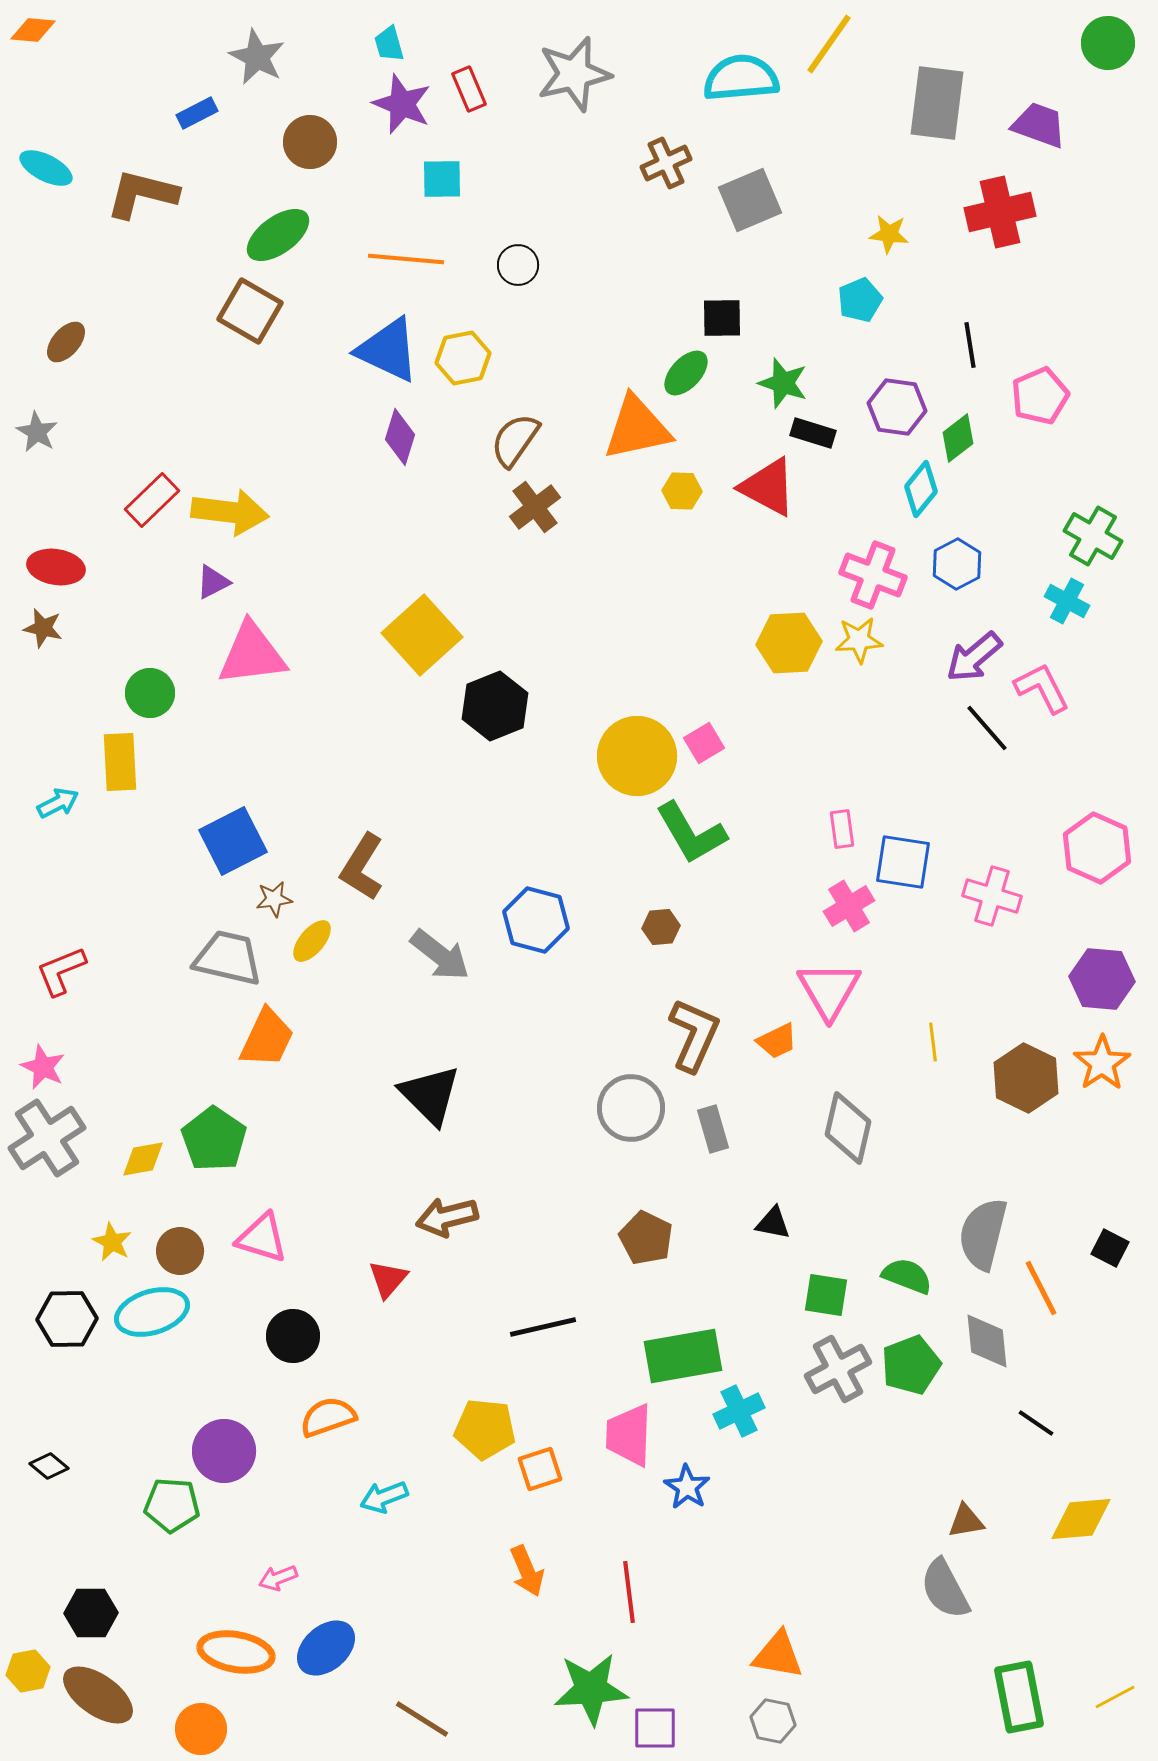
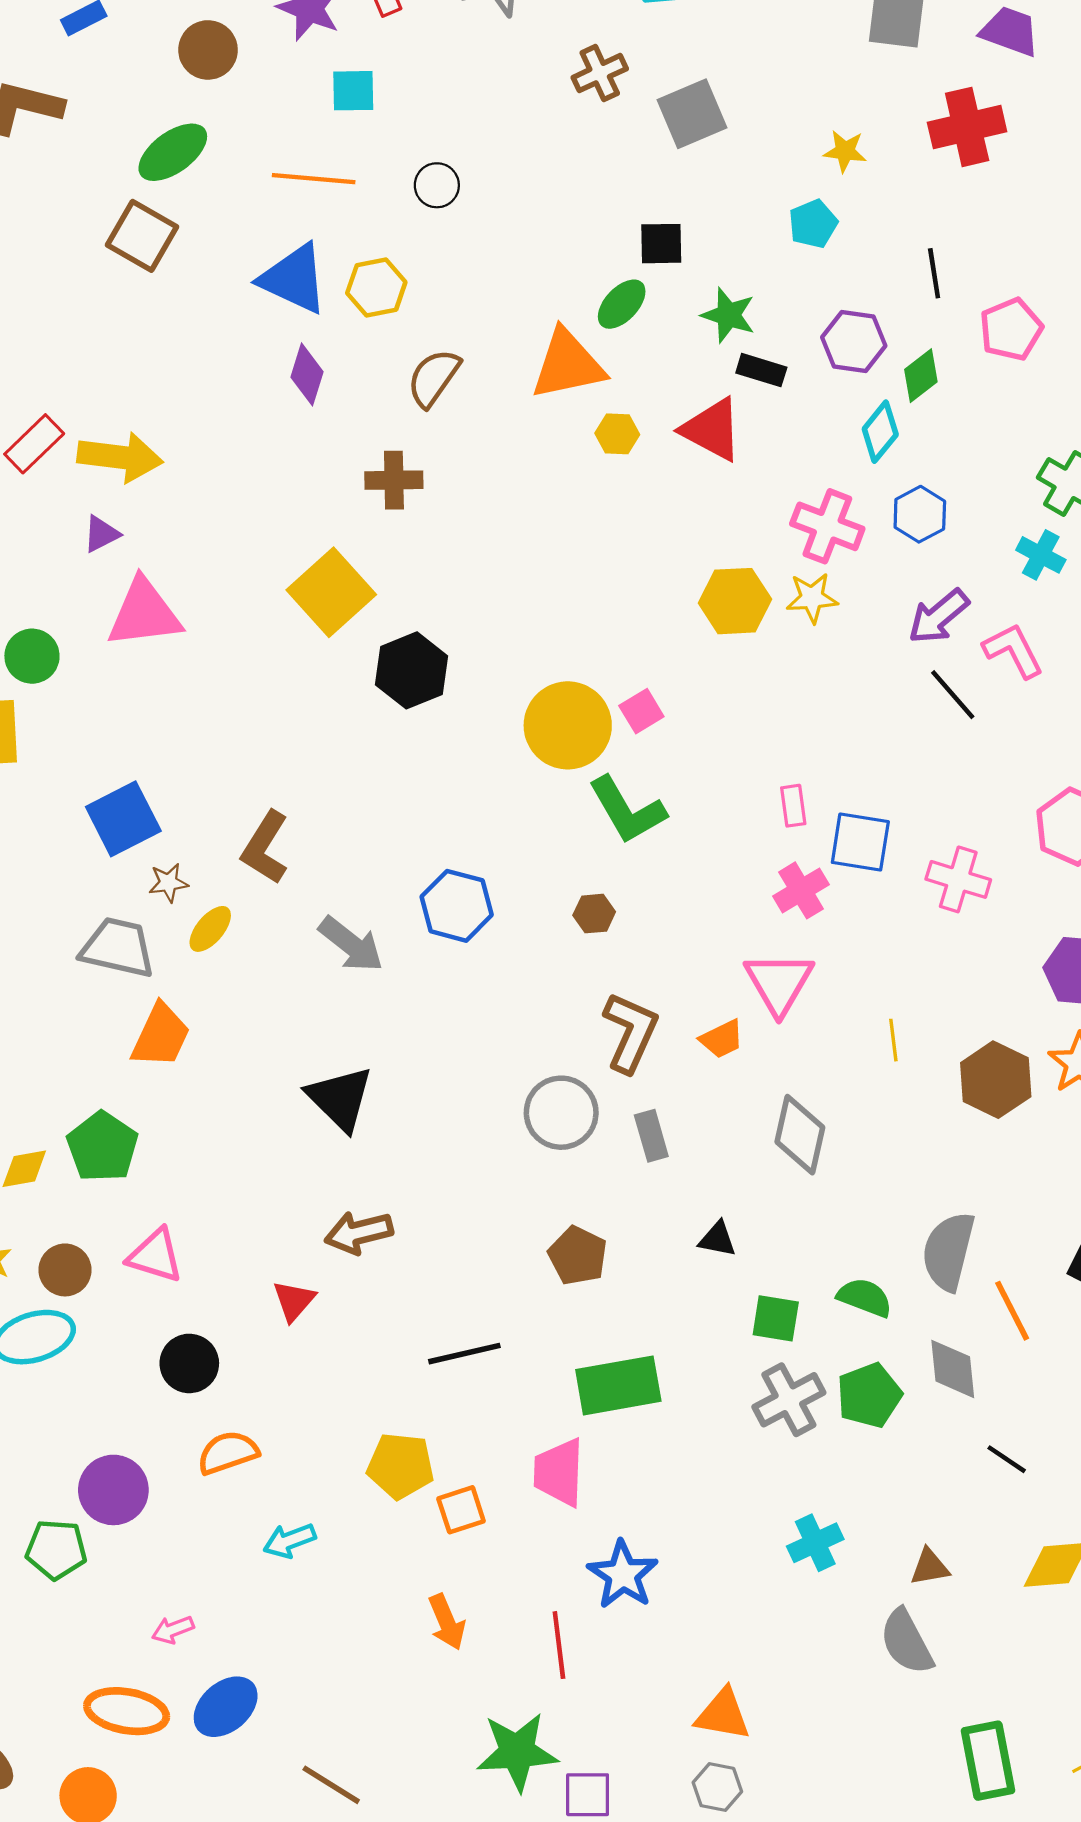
brown cross: (535, 507) -> (394, 480), moved, turned 36
cyan cross: (739, 1411) -> (815, 1543), moved
blue star: (687, 1487) -> (623, 1575), moved, size x1.4

